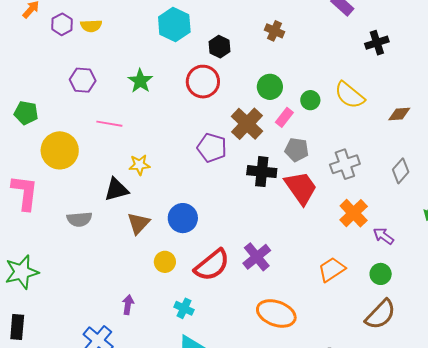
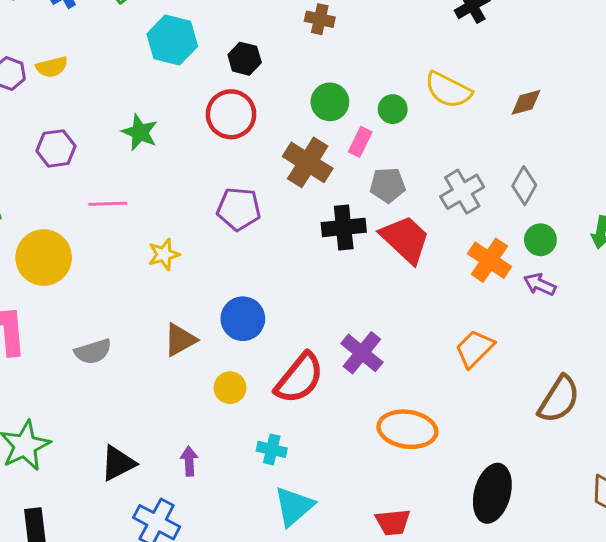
purple pentagon: (212, 148) -> (239, 209), moved
gray diamond: (401, 171) -> (524, 186), moved
black triangle: (116, 190) -> (118, 463), moved
brown triangle: (138, 223) -> (180, 340), turned 30
green circle: (381, 274) -> (540, 240), moved

